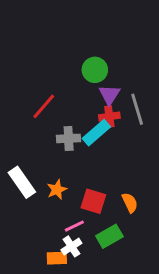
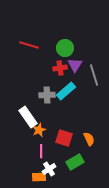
red line: (44, 106) -> (29, 45), moved, turned 66
red cross: (109, 117) -> (60, 68), moved
white rectangle: (22, 182) -> (28, 117), moved
pink line: (74, 226) -> (41, 151), moved, turned -64

